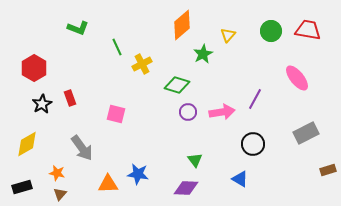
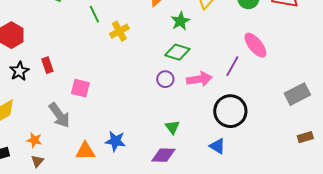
pink ellipse: (297, 78) -> (255, 45), moved
green diamond: (177, 85) -> (177, 52), moved
pink square: (116, 114) -> (80, 88), moved
gray rectangle: (306, 133) -> (297, 94), moved
black circle: (253, 144) -> (230, 111), size x1.4

